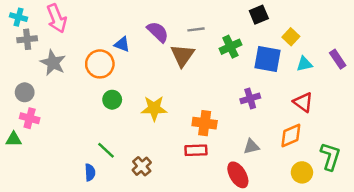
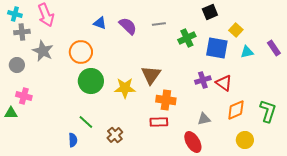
blue triangle: (122, 44) -> (100, 23), moved
brown triangle: (182, 55) -> (151, 75), moved
gray circle: (25, 92) -> (17, 65), moved
green circle: (112, 100) -> (91, 81), size x1.6
red triangle: (303, 102) -> (224, 83), moved
green L-shape: (330, 156) -> (268, 111), moved

